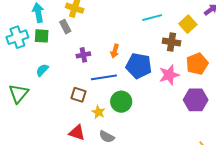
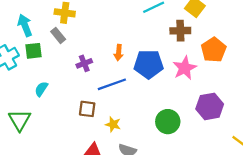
purple hexagon: (196, 100) -> (210, 106), moved
green circle: (121, 102) -> (168, 122), moved

